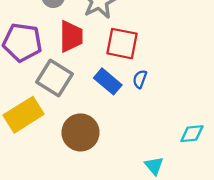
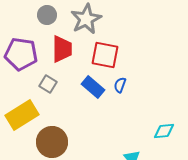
gray square: (54, 78) -> (48, 84), size x0.6
brown circle: (80, 132) -> (52, 142), moved

